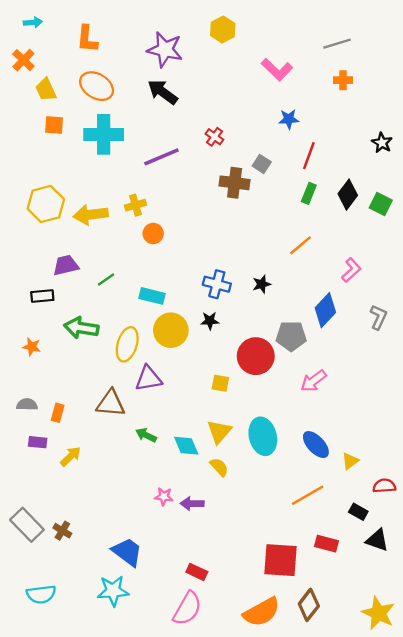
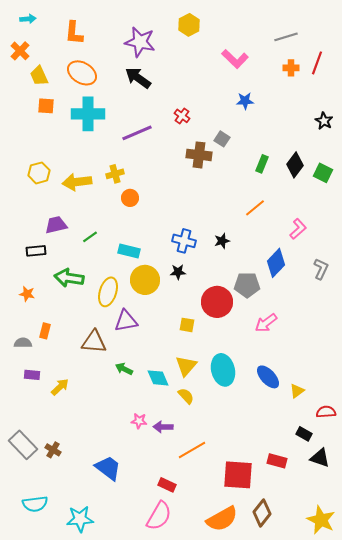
red line: (309, 156) -> (317, 63), moved
yellow hexagon: (46, 204) -> (39, 173), size x0.7
orange rectangle: (58, 413) -> (45, 331), moved
orange line: (308, 495) -> (192, 450), moved
cyan star: (113, 591) -> (80, 519), moved

